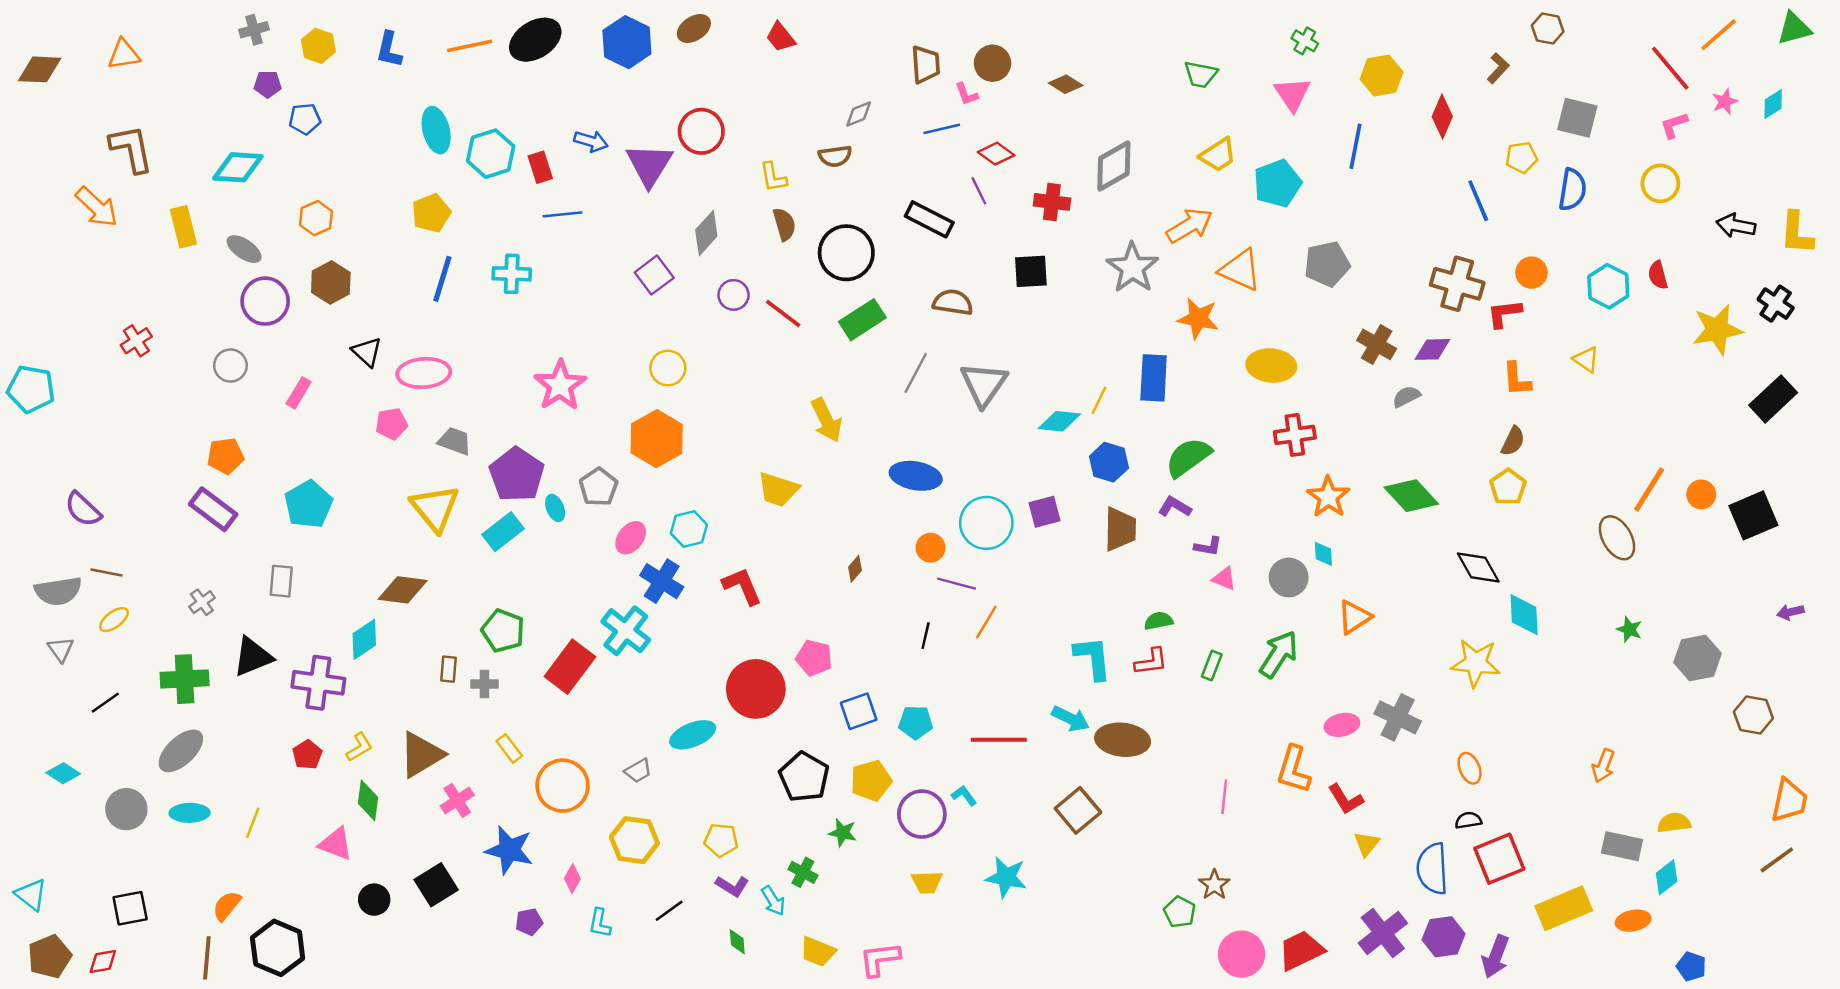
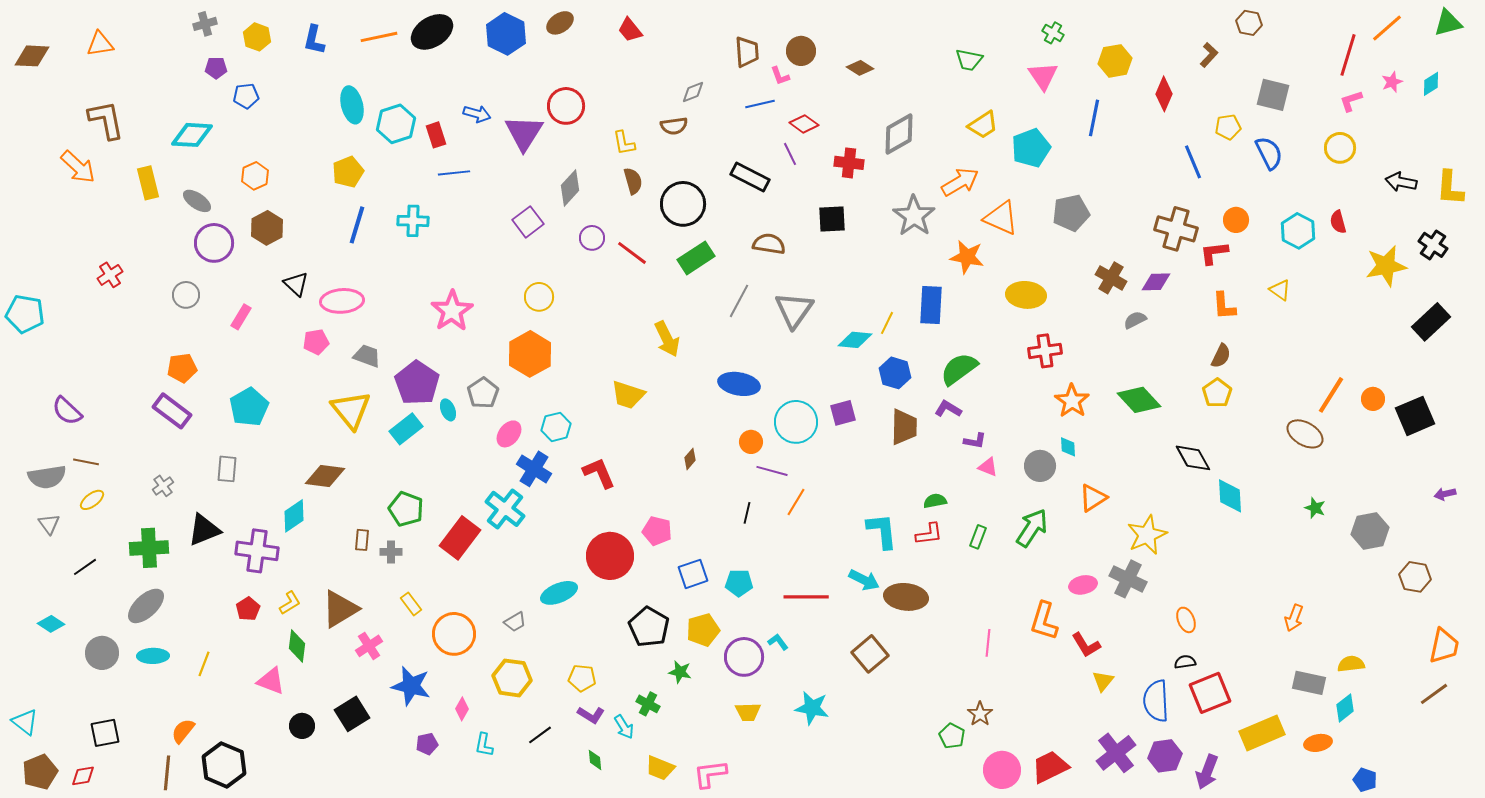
red line: (1670, 68) -> (1348, 55), turned 57
blue semicircle: (1572, 190) -> (1269, 153), turned -36
brown ellipse: (1617, 538) -> (1305, 434), turned -30
yellow star: (1476, 663) -> (1147, 535), moved, turned -30

